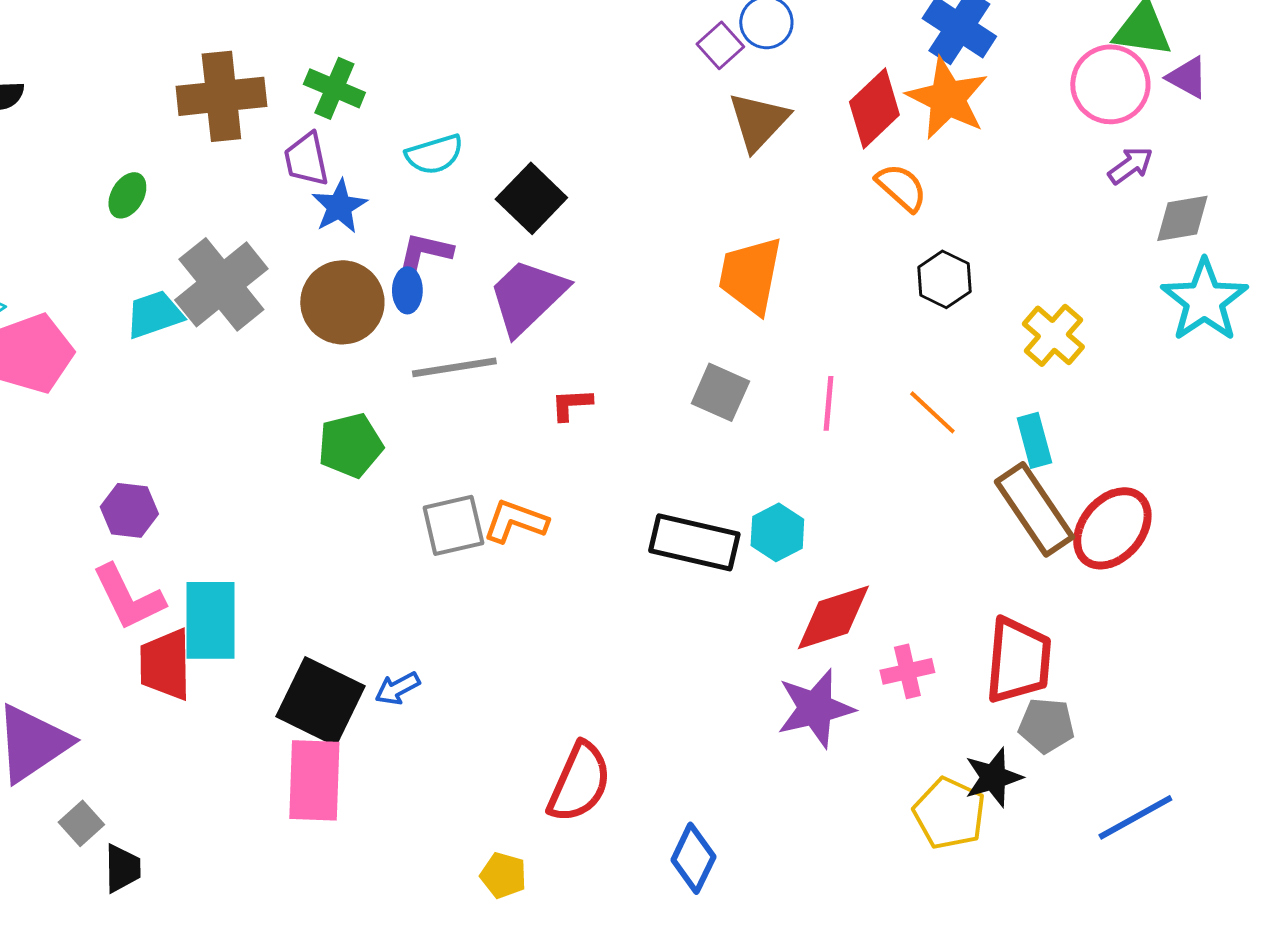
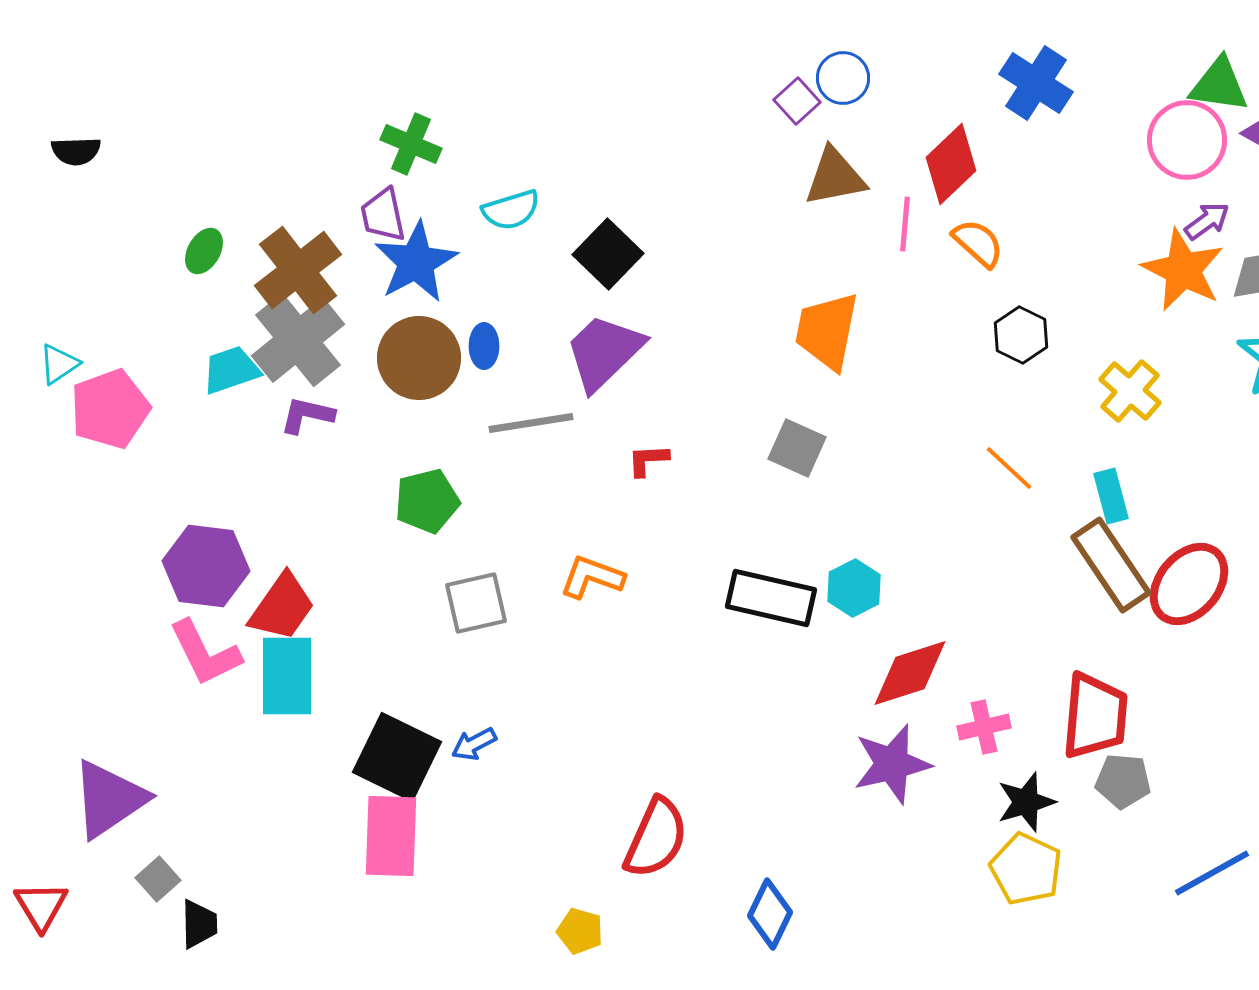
brown cross: (221, 96) -> (298, 270), moved, turned -32
orange star: (947, 98) -> (1183, 270), moved
brown triangle: (758, 121) -> (835, 177), turned 36
blue star: (339, 206) -> (416, 262), size x1.5
purple L-shape: (425, 251) -> (307, 415), moved
pink line: (828, 403) -> (905, 224), moved
purple hexagon: (129, 510) -> (206, 566), size x1.5
gray square: (453, 525) -> (476, 603), moved
red trapezoid: (165, 664) -> (282, 607), moved, turned -144
black star: (993, 777) -> (1026, 802), moved

